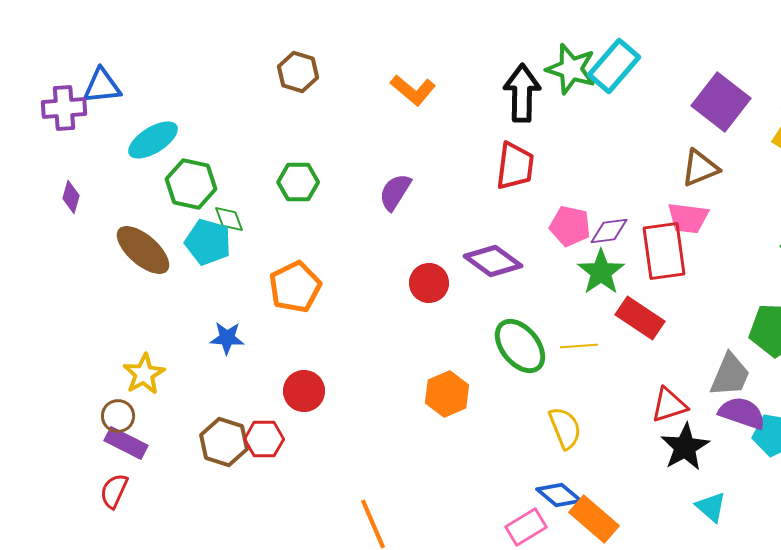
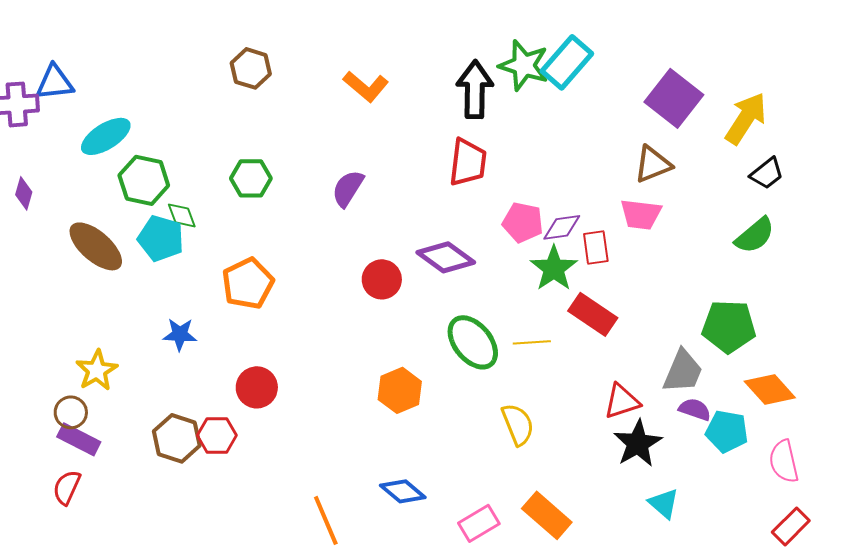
red rectangle: (664, 251) -> (596, 247), moved, size x0.6
purple semicircle: (742, 413) -> (695, 409), size x0.7
blue diamond: (559, 495) -> (403, 491), moved

